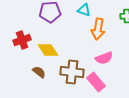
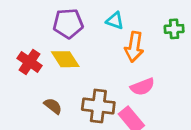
red cross: (22, 40) -> (30, 62), turned -36
yellow diamond: (48, 50) -> (65, 59), moved

